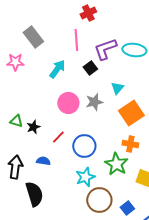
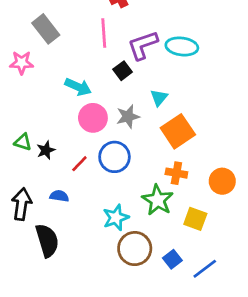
cyan arrow: (57, 69) -> (78, 87), moved, turned 78
blue circle: (84, 146) -> (114, 157), moved

